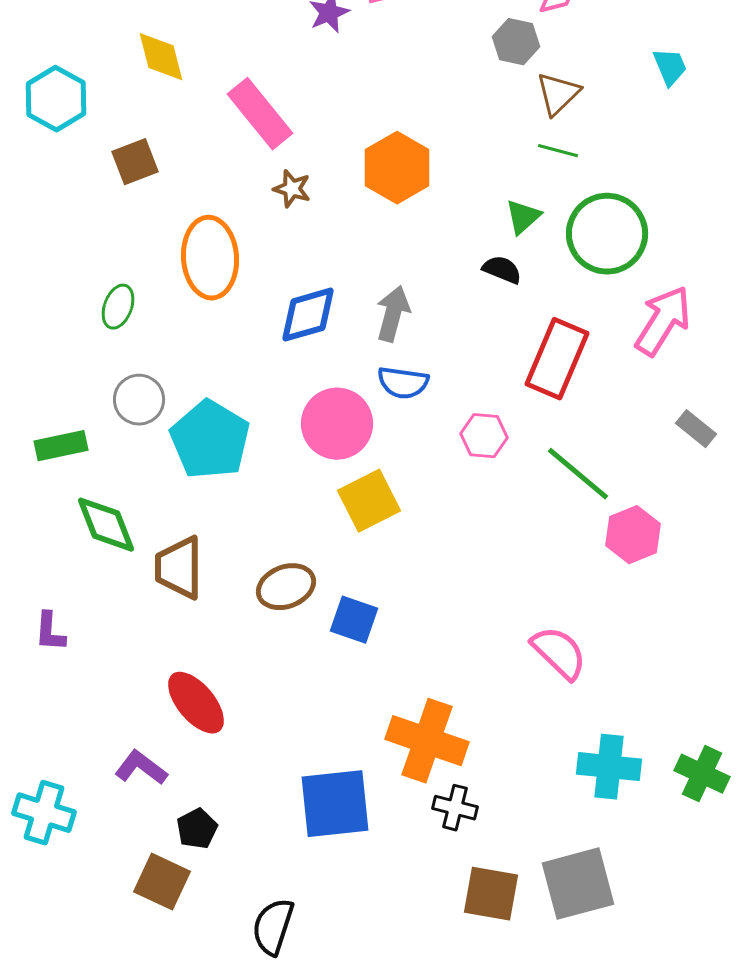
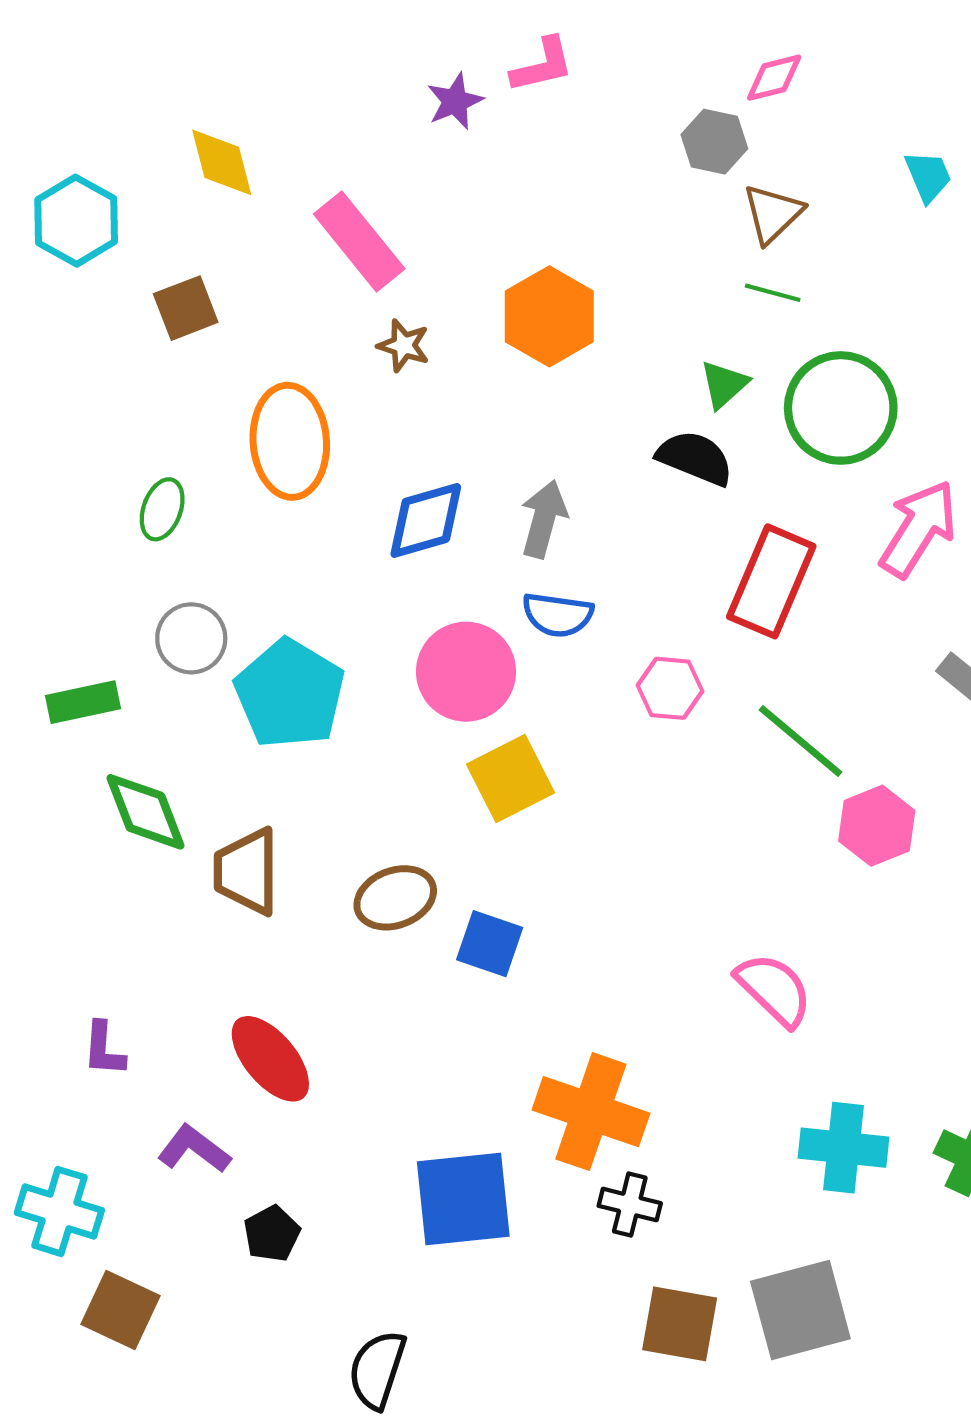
black semicircle: (502, 270) -> (695, 458), size x1.4
purple L-shape: (50, 632) -> (104, 1049), moved
brown square: (162, 882) -> (120, 1310), moved

